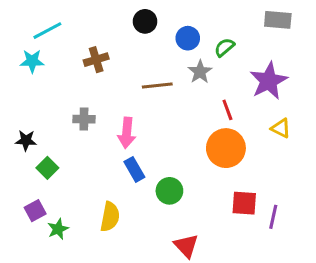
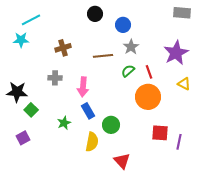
green semicircle: (224, 47) -> (128, 71), moved
brown cross: (96, 60) -> (63, 48), moved
black star: (26, 140) -> (17, 92), size x1.5
yellow semicircle: (110, 217) -> (92, 142), moved
green star: (58, 229) -> (64, 123), moved

